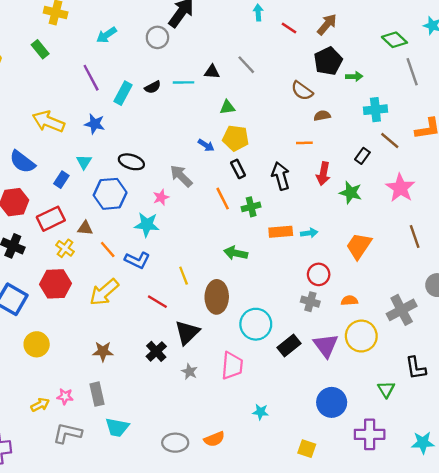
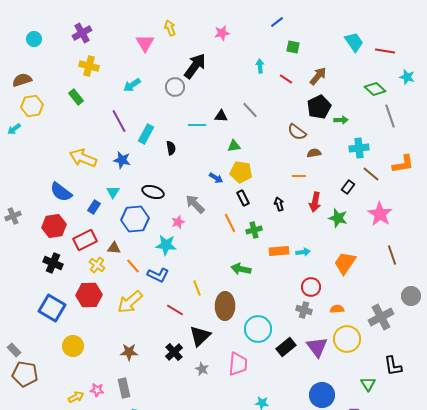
black semicircle: (153, 87) -> (171, 148), moved, turned -72
black arrow: (281, 176) -> (279, 204), size x0.6

